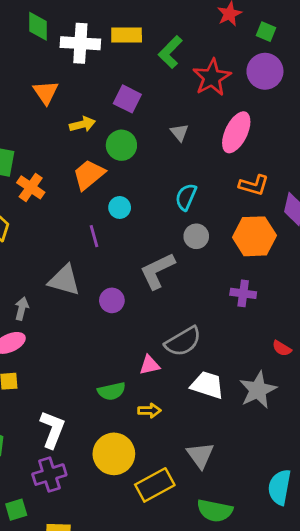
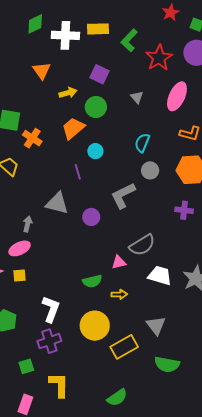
green diamond: (38, 26) -> (35, 24), turned 65

